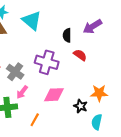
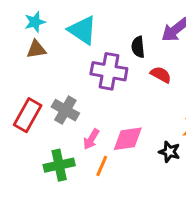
purple cross: (47, 62) -> (109, 71), moved
pink arrow: (22, 92) -> (91, 139), moved
orange line: (35, 120) -> (102, 166), moved

